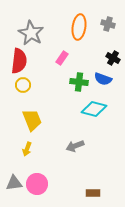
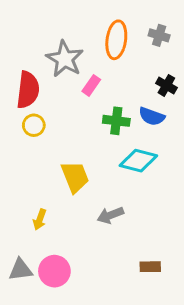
gray star: (31, 33) -> (65, 59), moved
yellow trapezoid: (32, 120) -> (75, 177), moved
brown rectangle: (93, 193) -> (150, 267), moved

